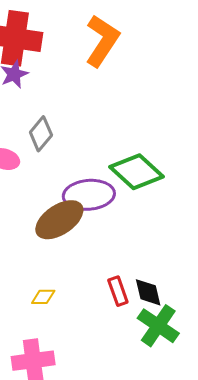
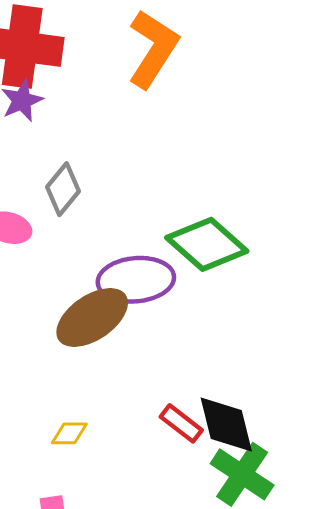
red rectangle: (118, 291) -> (181, 423), turned -32
black diamond: (148, 292) -> (226, 425), size x1.4

